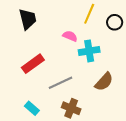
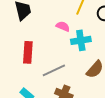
red rectangle: (33, 64) -> (28, 52), turned -50

